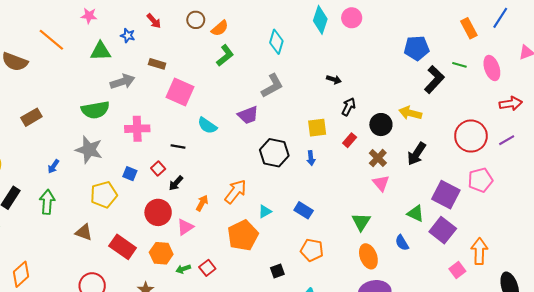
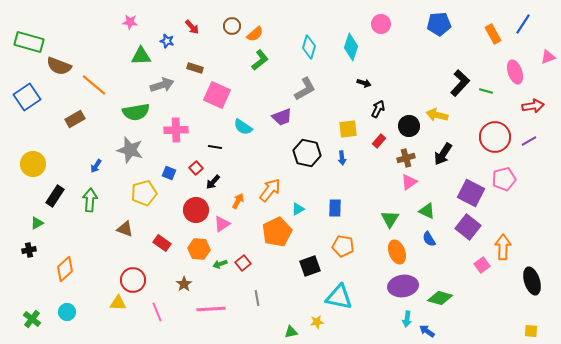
cyan diamond: (320, 20) -> (351, 47), moved
orange line: (51, 40) -> (94, 85), moved
blue pentagon: (417, 48) -> (439, 24), moved
green line: (459, 65) -> (486, 91), moved
brown cross: (378, 158) -> (406, 158), turned 30
pink triangle: (381, 183) -> (409, 182), turned 36
blue rectangle: (304, 210) -> (335, 208), turned 60
green triangle: (416, 213) -> (427, 211), moved
red rectangle: (123, 247) -> (162, 243), size x0.7
black square: (277, 271) -> (310, 266), size x1.5

